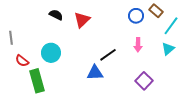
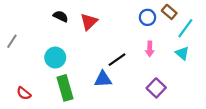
gray line: (11, 38) -> (12, 41), turned 40
cyan triangle: (168, 49) -> (182, 53), turned -40
red semicircle: (22, 61) -> (24, 93), moved
green rectangle: (37, 81) -> (65, 88), moved

